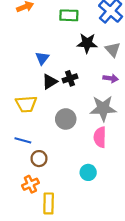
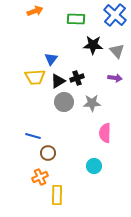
yellow trapezoid: (26, 104) -> (35, 77), moved
gray star: (103, 108) -> (92, 103), moved, size x0.7
gray circle: (66, 119) -> (64, 102), moved

